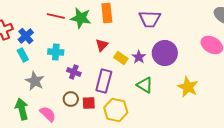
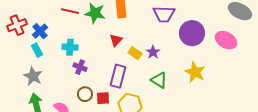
purple circle: (165, 53) -> (192, 33), moved
purple cross: (74, 72) -> (80, 67), moved
gray star: (35, 81) -> (33, 76), moved
yellow star: (188, 87) -> (195, 72), moved

